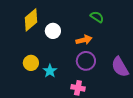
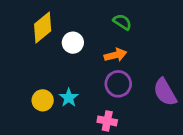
green semicircle: (97, 17) -> (122, 22), moved
yellow circle: (31, 63) -> (43, 100), moved

